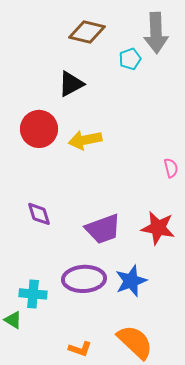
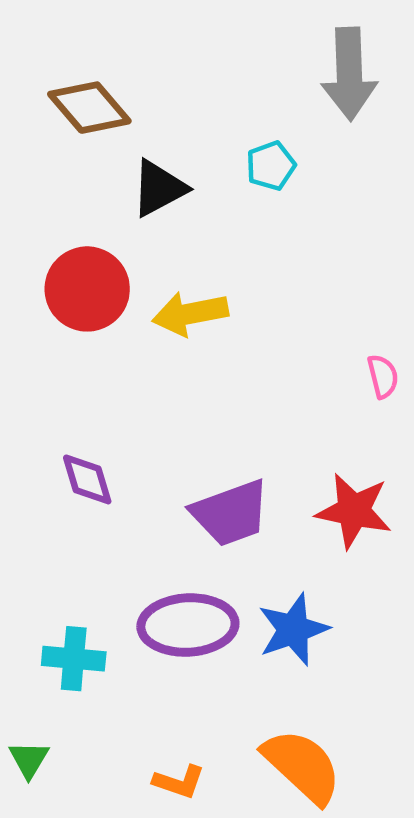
brown diamond: (87, 32) -> (89, 108), moved, turned 36
cyan pentagon: (130, 59) -> (271, 166), moved
green triangle: (13, 320) -> (29, 759), moved, turned 30

